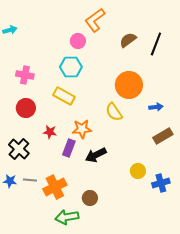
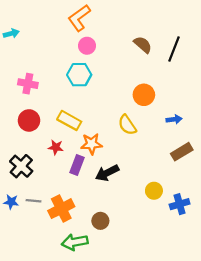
orange L-shape: (95, 20) -> (79, 18), moved
brown semicircle: (128, 40) -> (143, 45), turned 78
orange circle: (129, 85) -> (144, 95), size x0.7
yellow rectangle: (64, 96) -> (69, 120), moved

